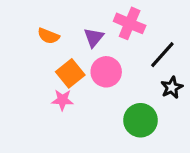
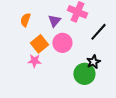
orange semicircle: (48, 36) -> (25, 20), turned 88
black star: (172, 87) -> (93, 62), moved

